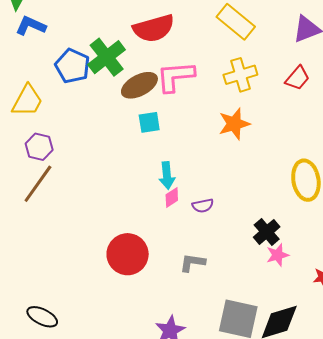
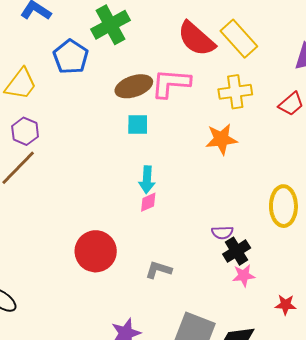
red semicircle: (154, 28) -> (196, 39), moved, turned 48
green cross: (107, 57) -> (110, 25), moved
purple semicircle: (203, 206) -> (222, 233), moved

